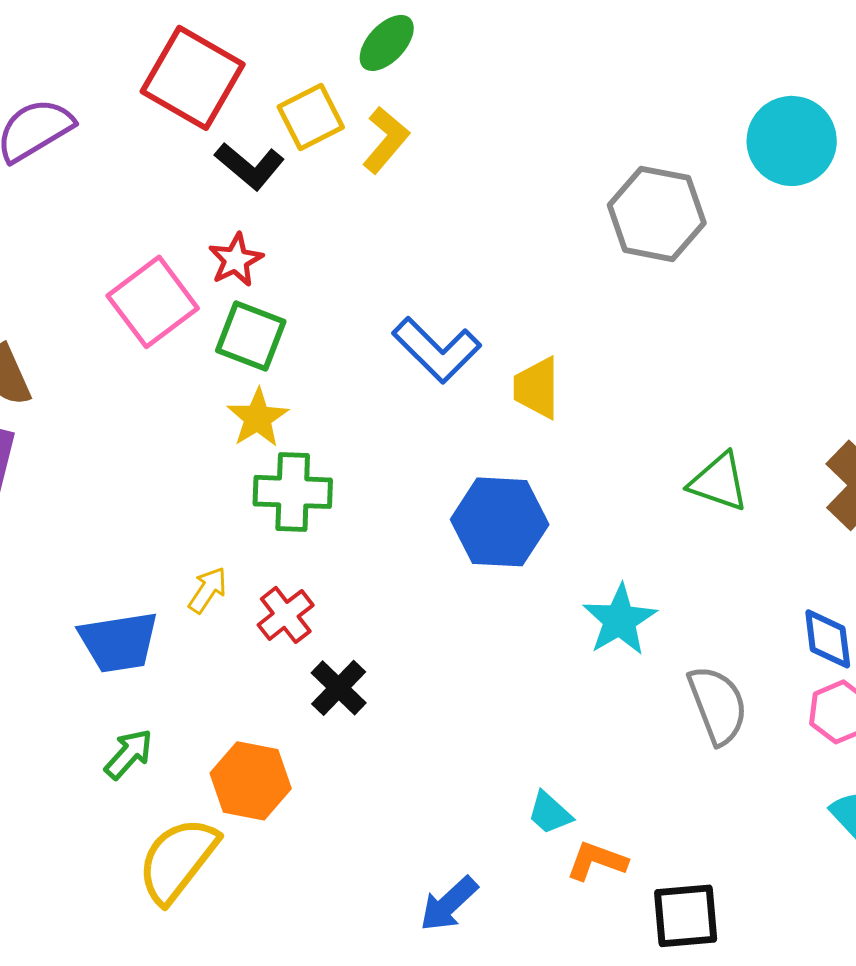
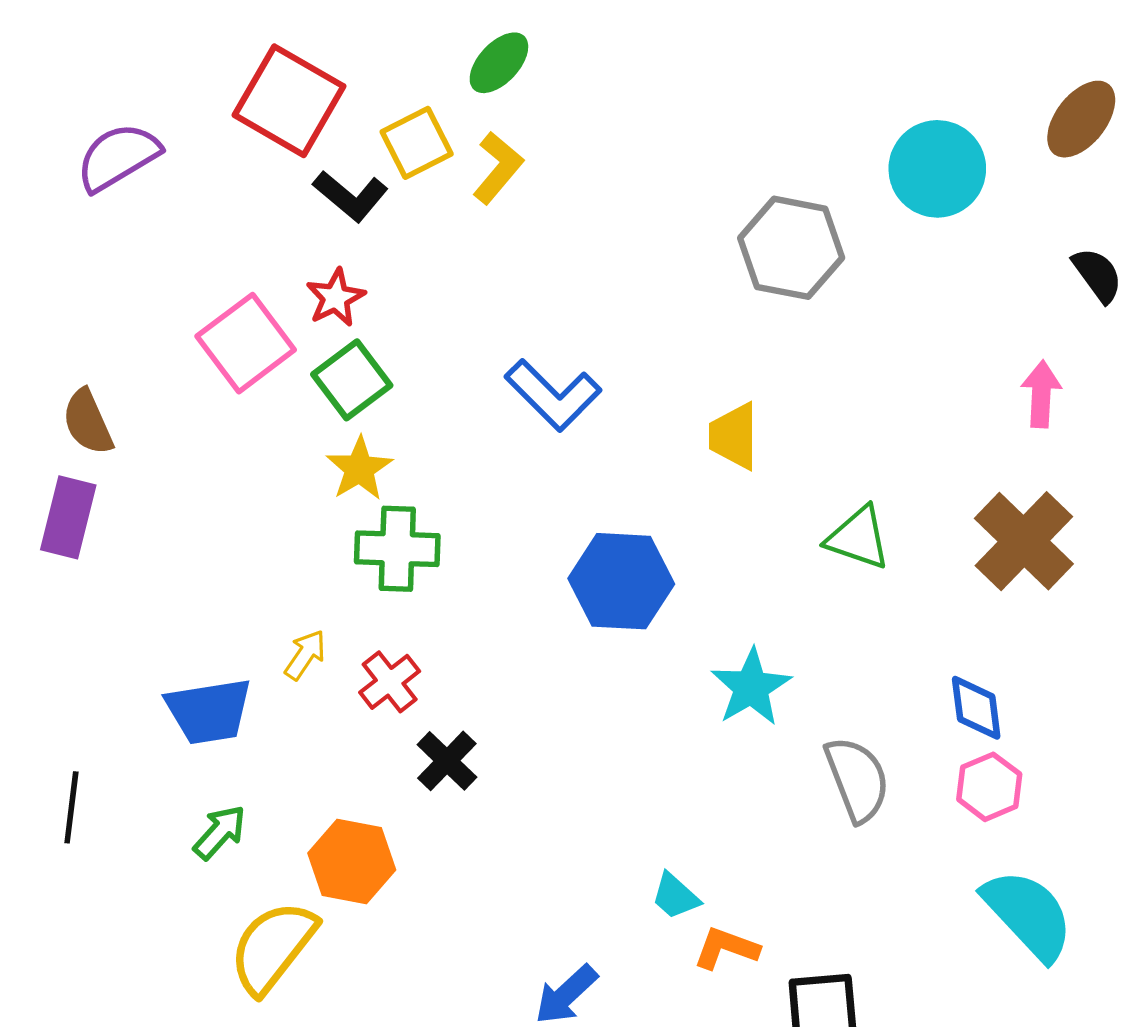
green square: (251, 336) -> (352, 380), turned 32
yellow trapezoid: (537, 388) -> (734, 436), moved

